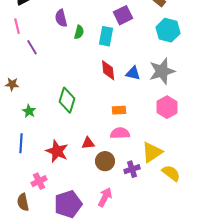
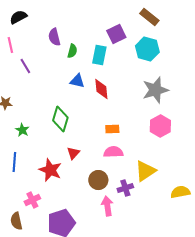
cyan hexagon: (168, 30) -> (147, 49), moved
blue triangle: (133, 73) -> (77, 81), moved
red triangle: (88, 143) -> (73, 153), moved, turned -40
yellow semicircle: (171, 173) -> (180, 192), moved, turned -48
pink arrow: (105, 197) -> (107, 206), moved, turned -36

